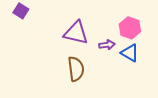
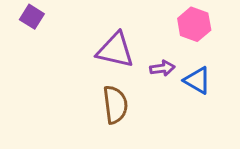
pink hexagon: (130, 28) -> (194, 24), moved

